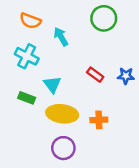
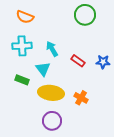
cyan arrow: (61, 37) -> (52, 49), moved
cyan cross: (27, 56) -> (22, 46), turned -30
orange cross: (99, 120) -> (81, 98), turned 32

